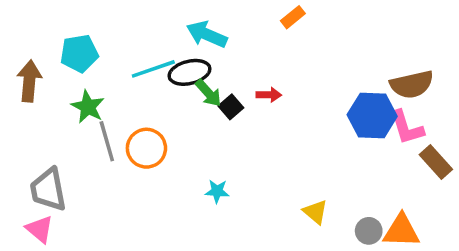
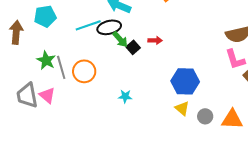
green star: (88, 107) -> (46, 60), moved
blue hexagon: (372, 115) -> (185, 81), moved
pink triangle: (40, 229) -> (47, 95), moved
gray circle: (369, 231) -> (205, 116), moved

